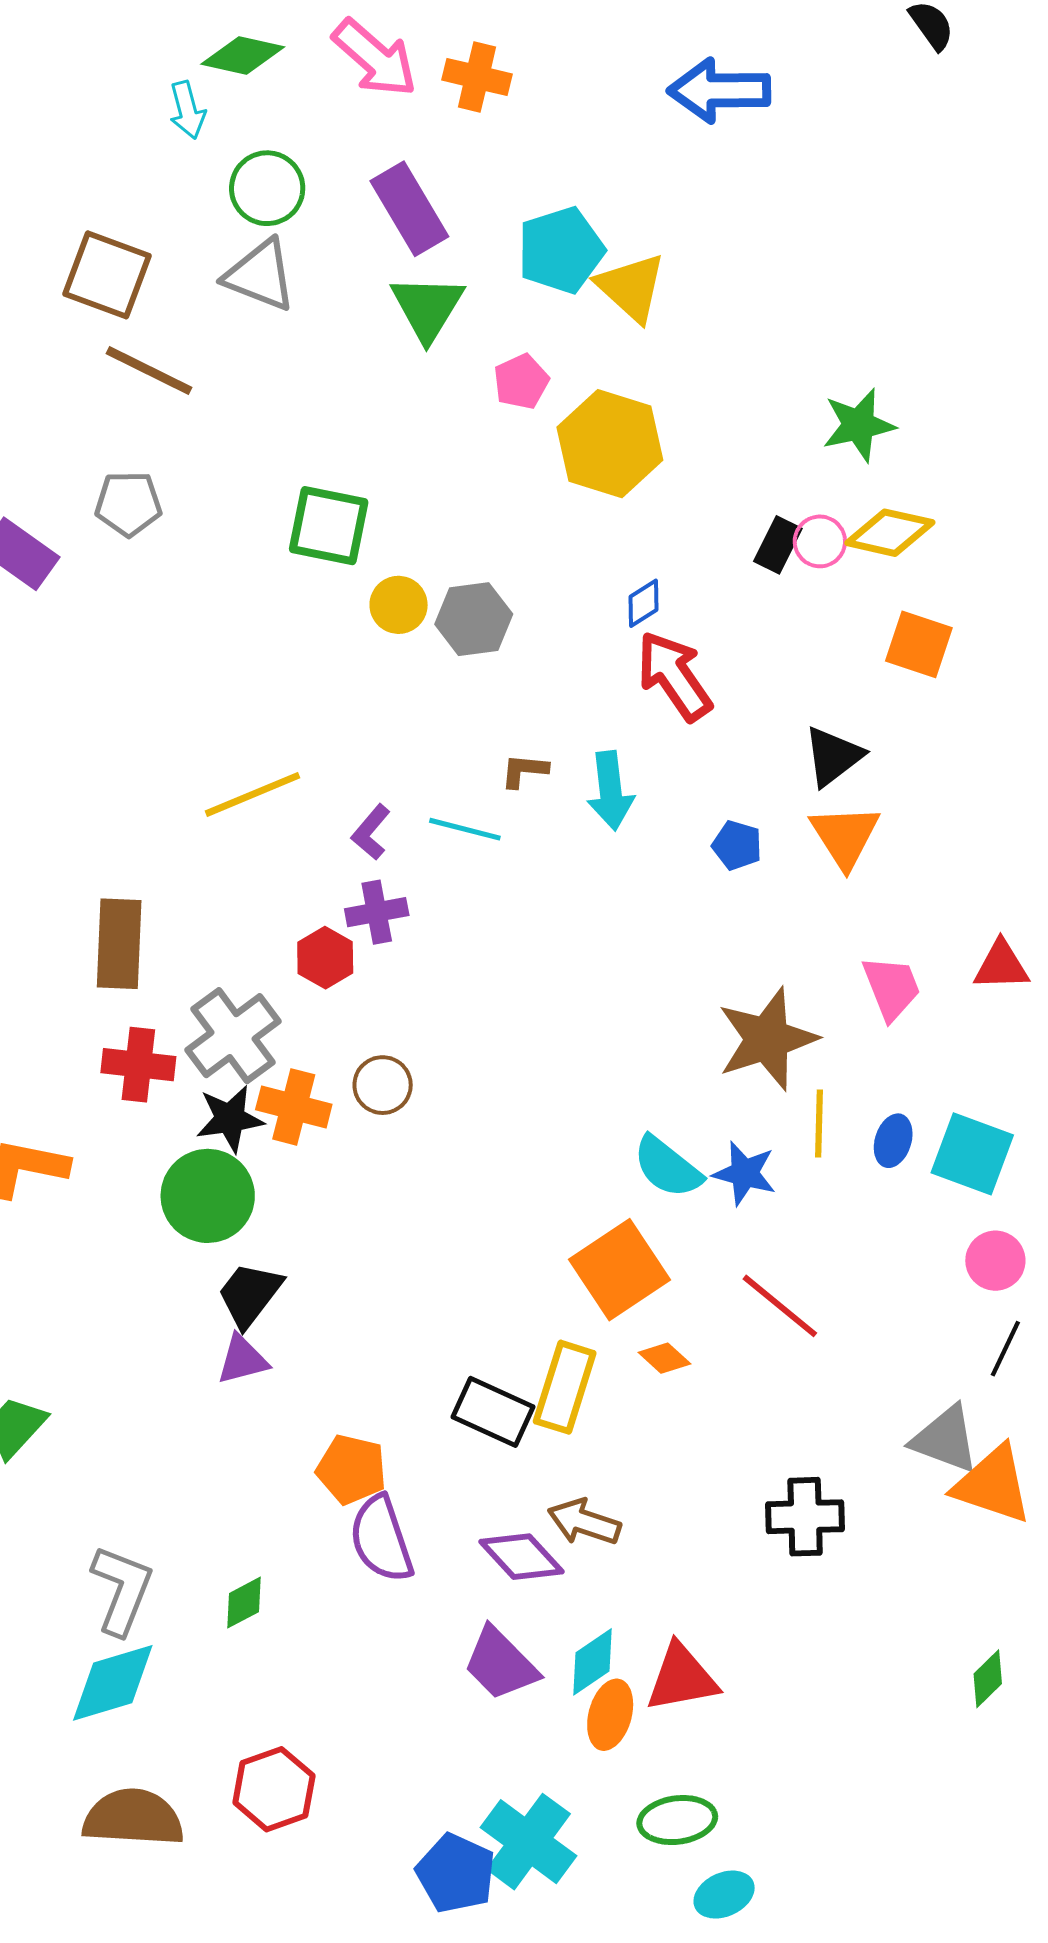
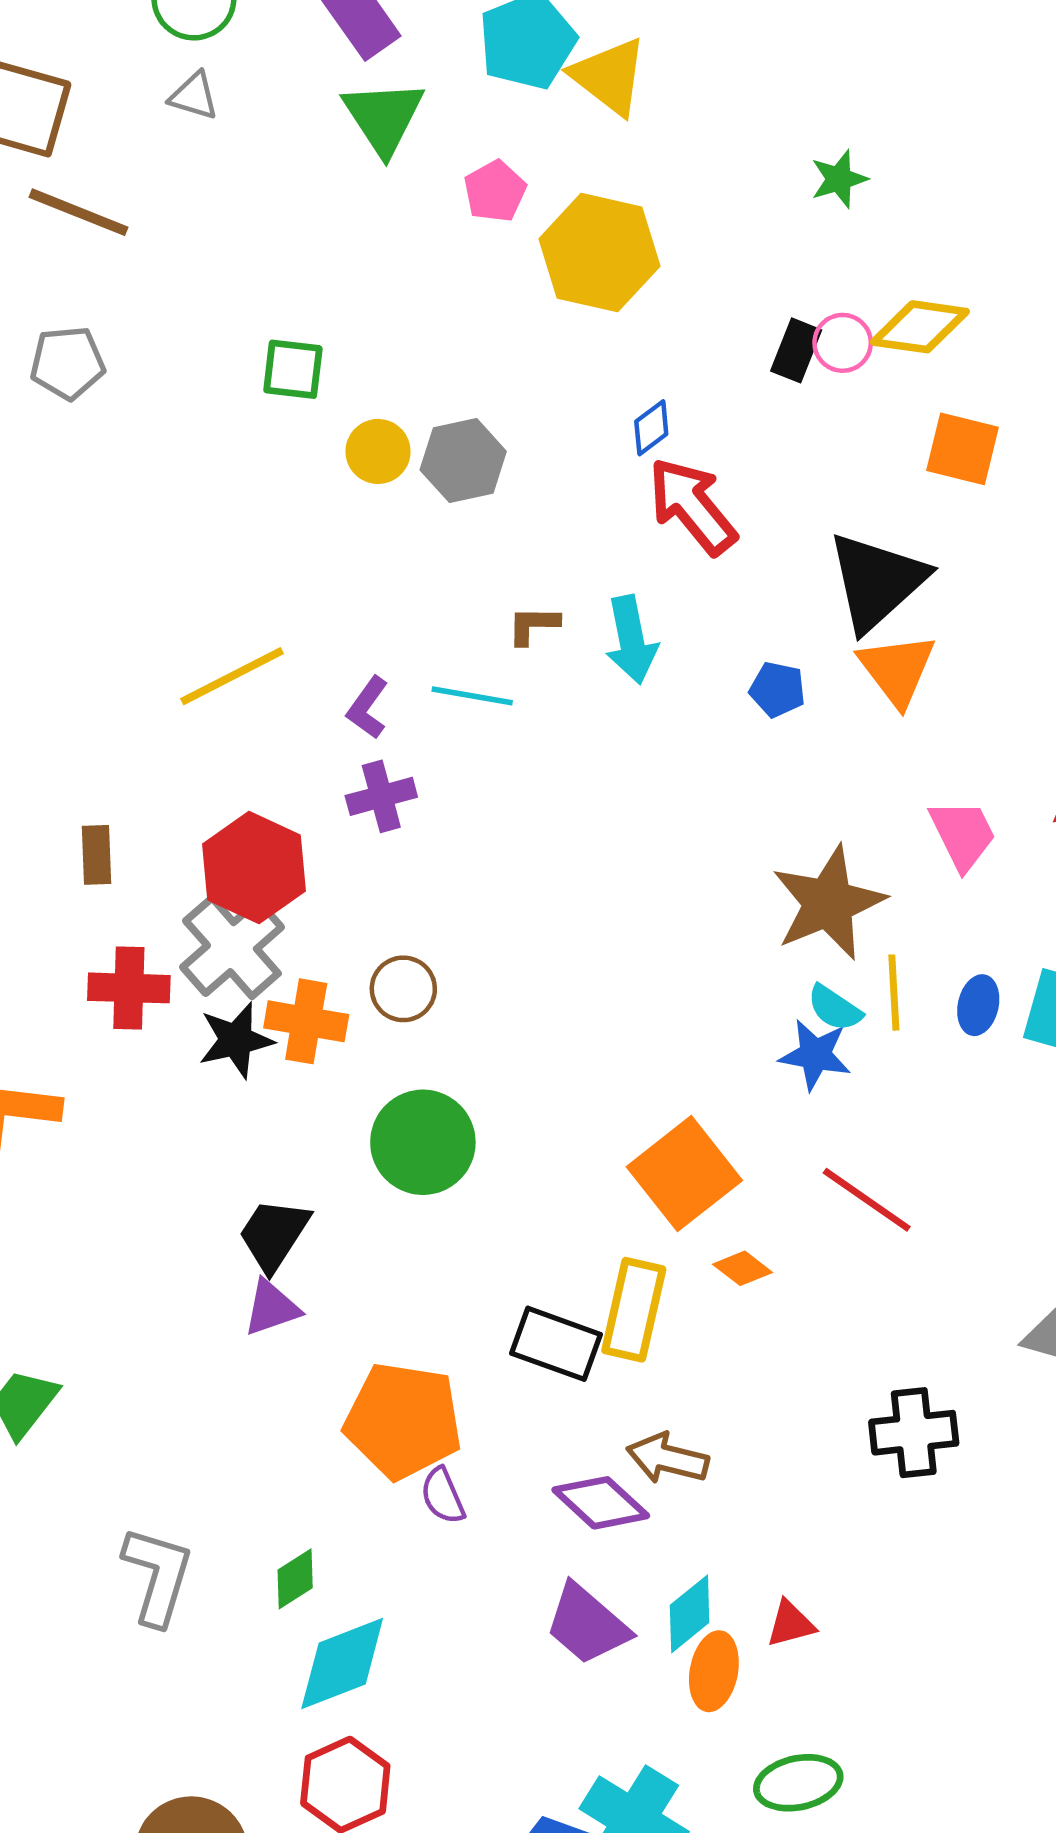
gray triangle: (260, 275) -> (194, 96), size x0.6
green star: (859, 425) -> (839, 179), moved, size x0.7
green square: (329, 526) -> (293, 369), size x0.7
black triangle: (833, 756) -> (877, 581), size x1.5
brown rectangle: (119, 944) -> (97, 855), size x0.6
red hexagon: (325, 958) -> (254, 868), moved, size x1.6
cyan semicircle: (667, 1167) -> (835, 1008), moved, size x0.7
green circle: (208, 1196) -> (423, 1142), moved
orange pentagon: (352, 1469) -> (403, 1421), size x1.5
purple semicircle: (381, 1539) -> (443, 1496), size x0.6
red triangle: (682, 1678) -> (791, 1624), size x0.6
cyan diamond: (113, 1683) -> (342, 1663), moved

